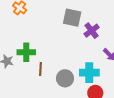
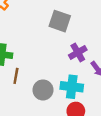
purple cross: (92, 31) -> (78, 52), moved

